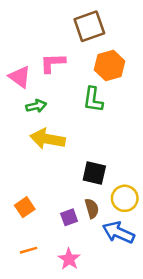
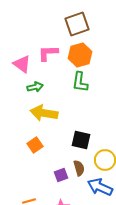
orange hexagon: (110, 65) -> (80, 55), moved
orange square: (25, 207) -> (35, 145), moved

